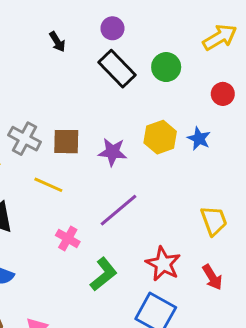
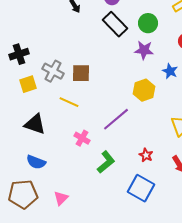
yellow hexagon: (160, 137) -> (144, 90), moved
purple star: (112, 152) -> (144, 50), moved
red star: (163, 264) -> (146, 155), size x0.6

